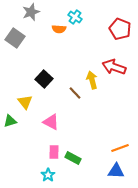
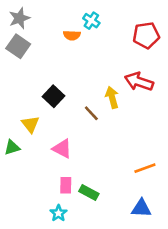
gray star: (31, 12) -> (19, 18), moved
red pentagon: (120, 29) -> (146, 35), turned -30
orange line: (120, 148) -> (145, 168), moved

